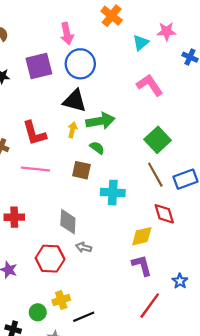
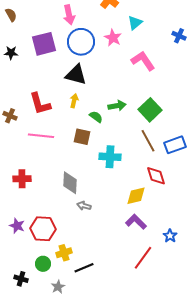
pink star: (166, 31) -> (113, 38), moved, turned 30
green arrow: (100, 121) -> (117, 106), moved, size x0.7
red hexagon: (50, 259) -> (43, 229), moved
purple L-shape: (142, 265) -> (136, 222), turned -30

